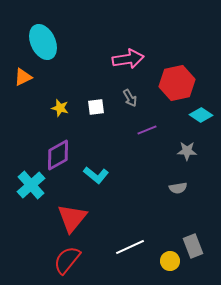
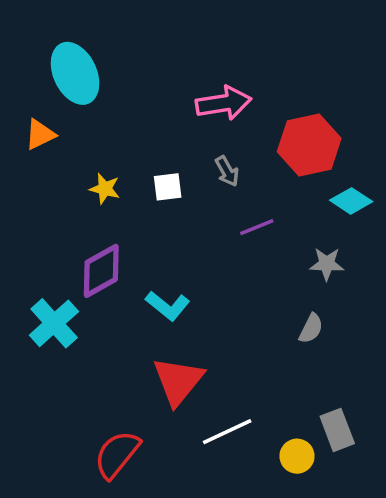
gray semicircle: (178, 188) -> (311, 329), turned -54
red triangle: (72, 218) -> (178, 381), moved

